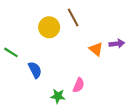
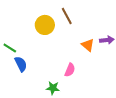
blue semicircle: (35, 70) -> (21, 64), moved
pink semicircle: (79, 85) -> (70, 70), moved

